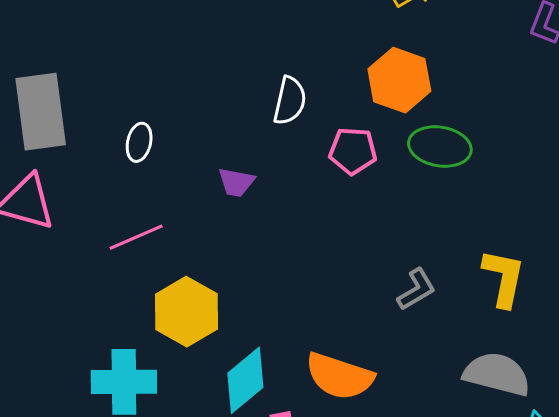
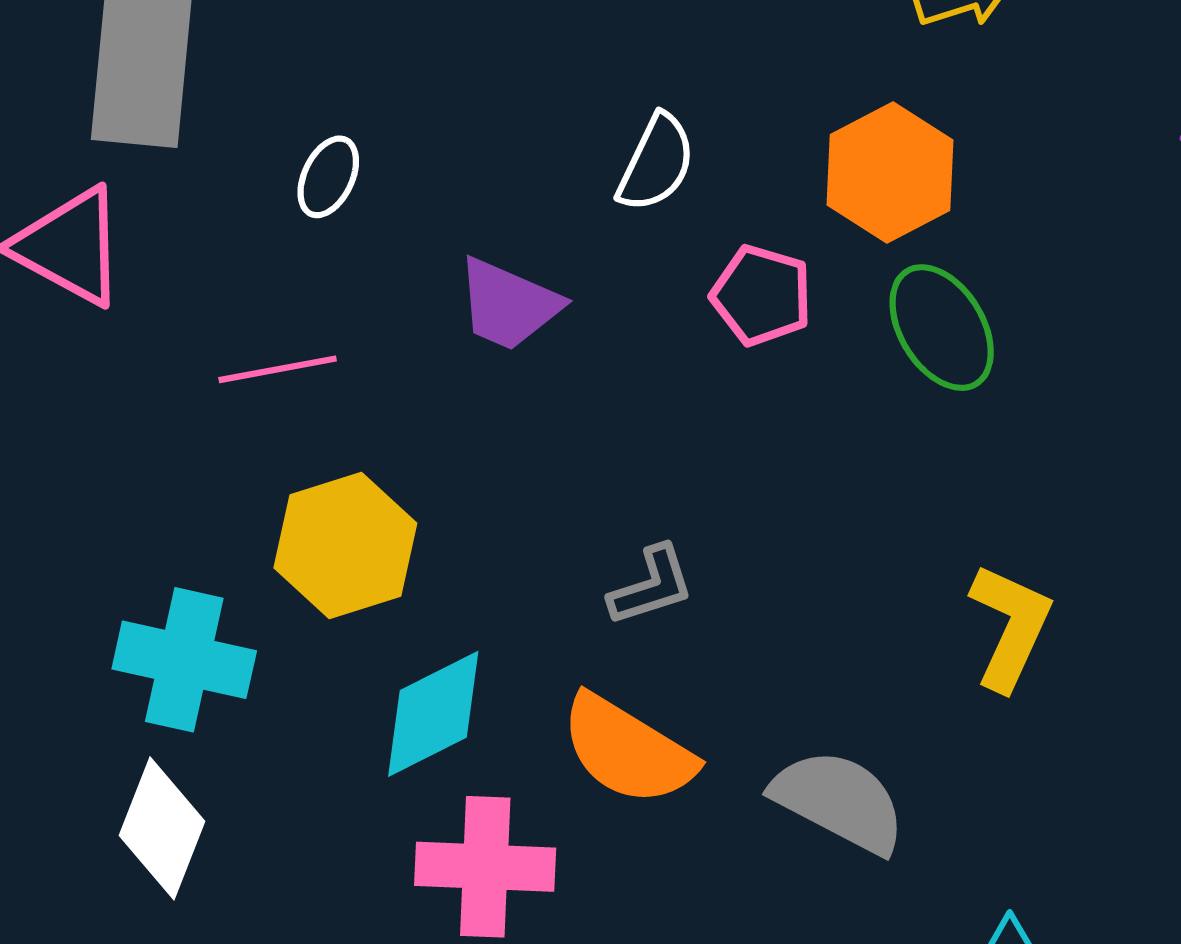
green ellipse: (440, 147) -> (942, 328), turned 36
purple trapezoid: (236, 182) -> (508, 304), size x1.4
gray L-shape: (416, 289) -> (651, 586), moved
gray semicircle: (497, 374) -> (839, 801), moved

